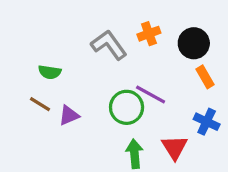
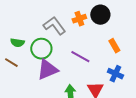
black circle: (194, 43) -> (100, 15), moved
green circle: (127, 107) -> (41, 49), moved
purple triangle: (69, 115) -> (47, 70), moved, size x1.6

